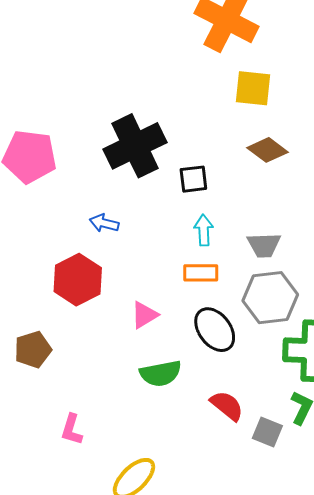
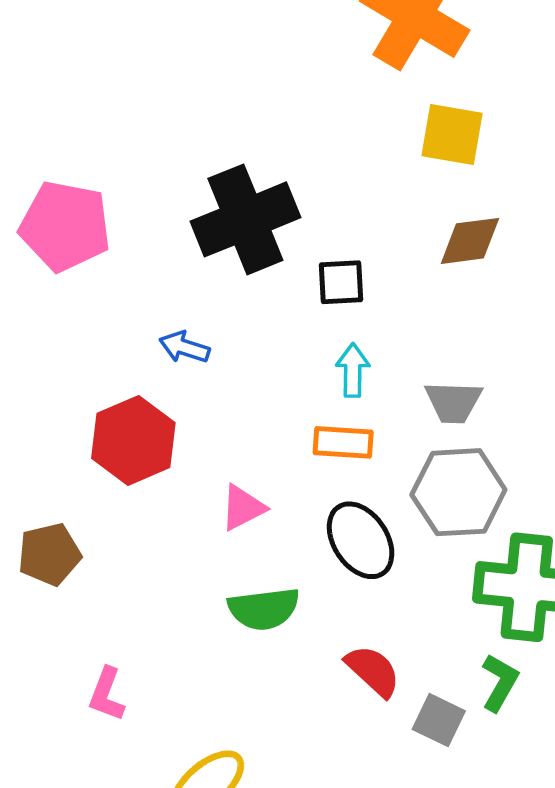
brown diamond: (267, 150) -> (470, 241), turned -48

